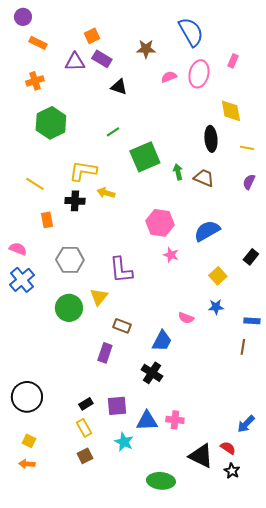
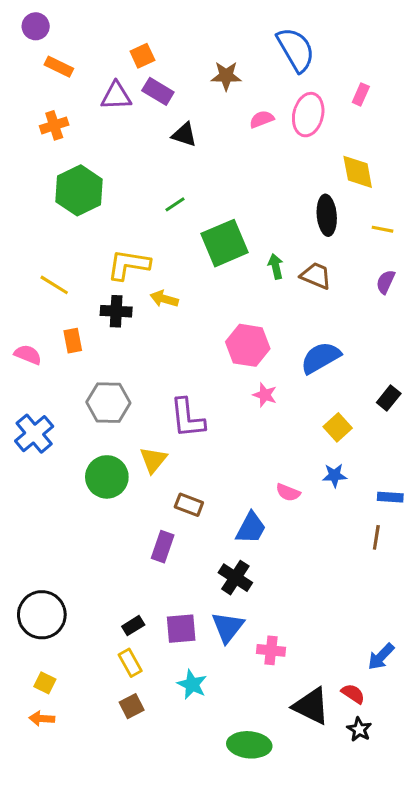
pink semicircle: (18, 249) -> (28, 355), moved
blue triangle: (147, 421) -> (228, 627), moved, turned -50

